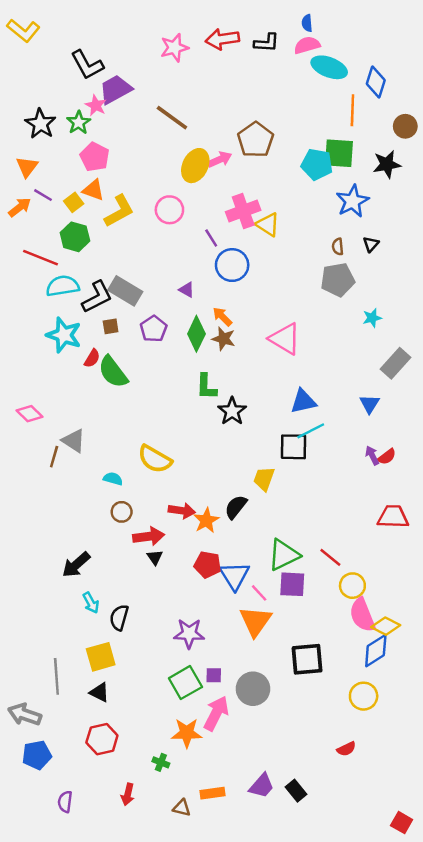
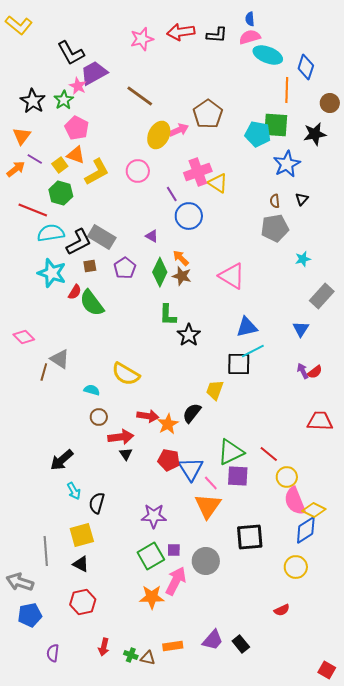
green cross: (161, 762) -> (131, 655), moved

